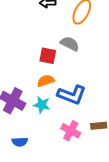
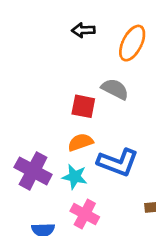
pink cross: (71, 131) -> (85, 214), moved

